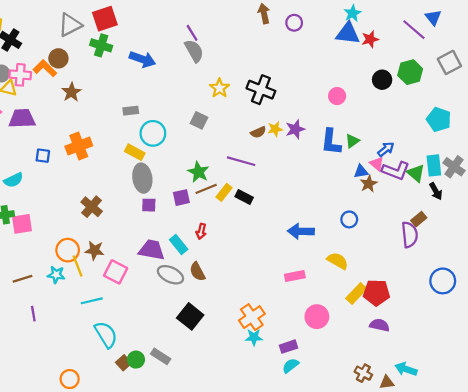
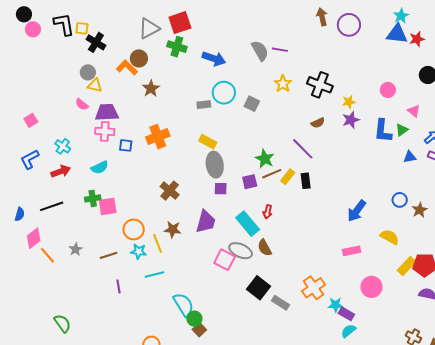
purple circle: (294, 23) -> (349, 25), size x1.5
purple line: (192, 33) -> (280, 50), moved, turned -49
pink cross: (20, 75) -> (105, 131), moved
gray square: (199, 120) -> (252, 104), moved
yellow star: (275, 129) -> (349, 102), moved
cyan circle: (153, 133) -> (224, 93), moved
purple line: (241, 161) -> (303, 149), turned 30
pink triangle: (377, 164) -> (414, 111), moved
brown star: (369, 184) -> (420, 210), moved
black rectangle: (244, 197) -> (306, 181), turned 56
blue arrow: (301, 231) -> (357, 211), turned -55
cyan rectangle: (179, 245) -> (248, 224), size x1.4
orange circle: (68, 250) -> (134, 229), moved
purple trapezoid: (152, 250) -> (206, 222), moved, turned 95
pink square: (116, 272) -> (225, 260), moved
cyan line: (92, 301) -> (155, 275), moved
cyan star: (254, 337) -> (335, 305), moved
purple rectangle: (289, 347) -> (346, 314), turned 49
gray rectangle: (161, 356) -> (280, 303), moved
green circle: (136, 360) -> (194, 319), moved

